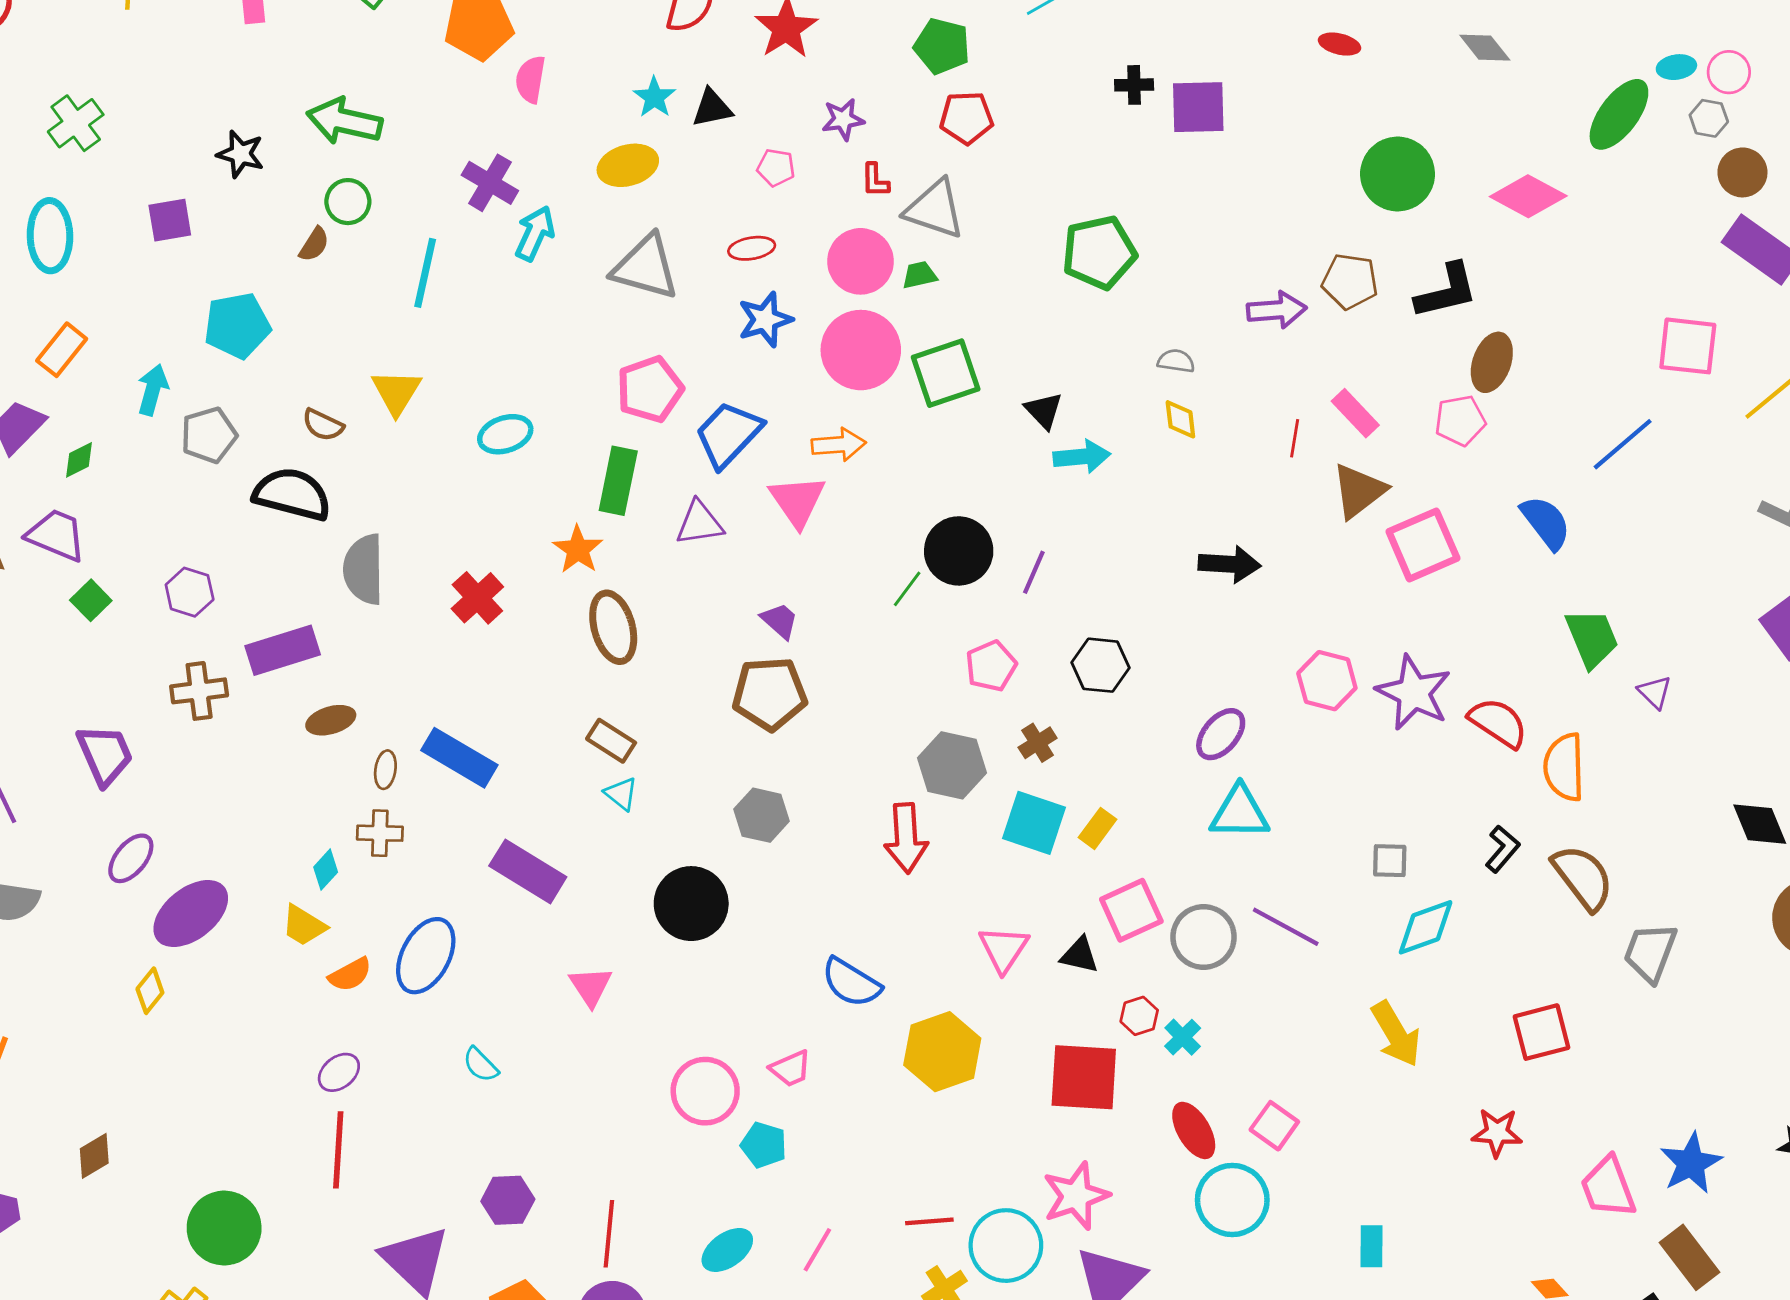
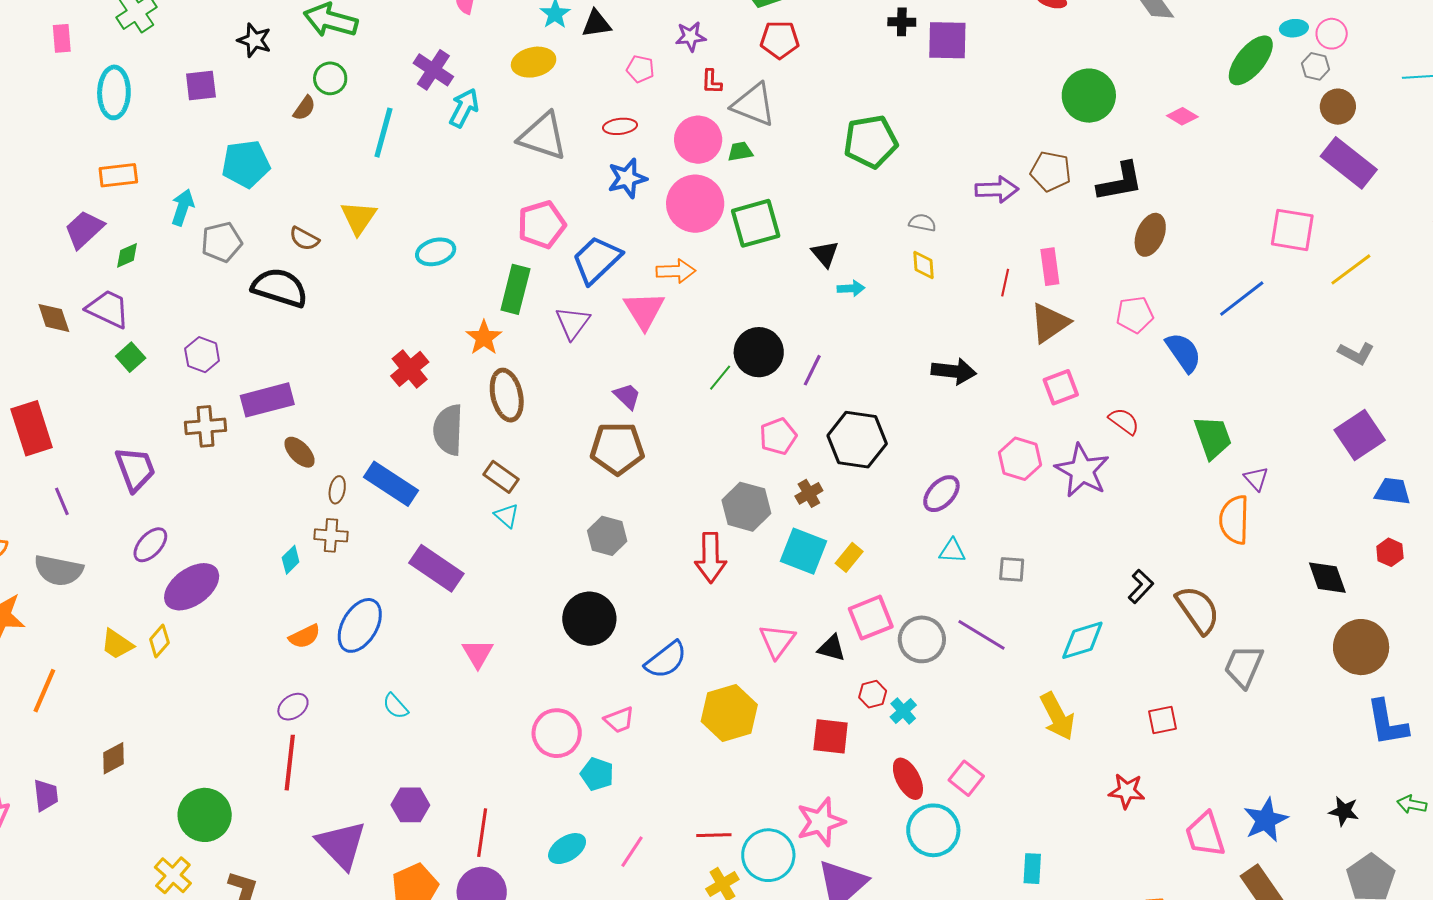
pink diamond: (1528, 196) -> (1182, 116), size x0.6
orange rectangle: (62, 350) -> (118, 175), turned 42
pink rectangle: (1355, 413) -> (1050, 267), turned 33
pink pentagon: (1460, 420) -> (1135, 315), moved
cyan arrow: (1082, 457) -> (851, 288), size x0.7
purple triangle: (699, 523) -> (573, 323), turned -48
pink square: (1423, 545) -> (1061, 387), moved, size x0.7
gray semicircle: (364, 569) -> (448, 430), moved
black hexagon: (1100, 665) -> (857, 440), size x1.4
brown ellipse: (331, 720) -> (300, 452), turned 60
red semicircle: (1498, 723) -> (1124, 421), moved, size x0.7
orange semicircle: (1564, 767) -> (1234, 520), moved
cyan triangle: (1239, 813) -> (952, 551), size x0.6
gray square: (1390, 861) -> (1012, 569), moved
black circle: (691, 904) -> (589, 619), moved
yellow trapezoid: (304, 925) -> (117, 644), moved
blue semicircle: (851, 983) -> (666, 660), turned -72
red square: (1542, 1032) -> (1162, 720), size x0.7
red square: (1084, 1077) -> (831, 736), size x0.7

